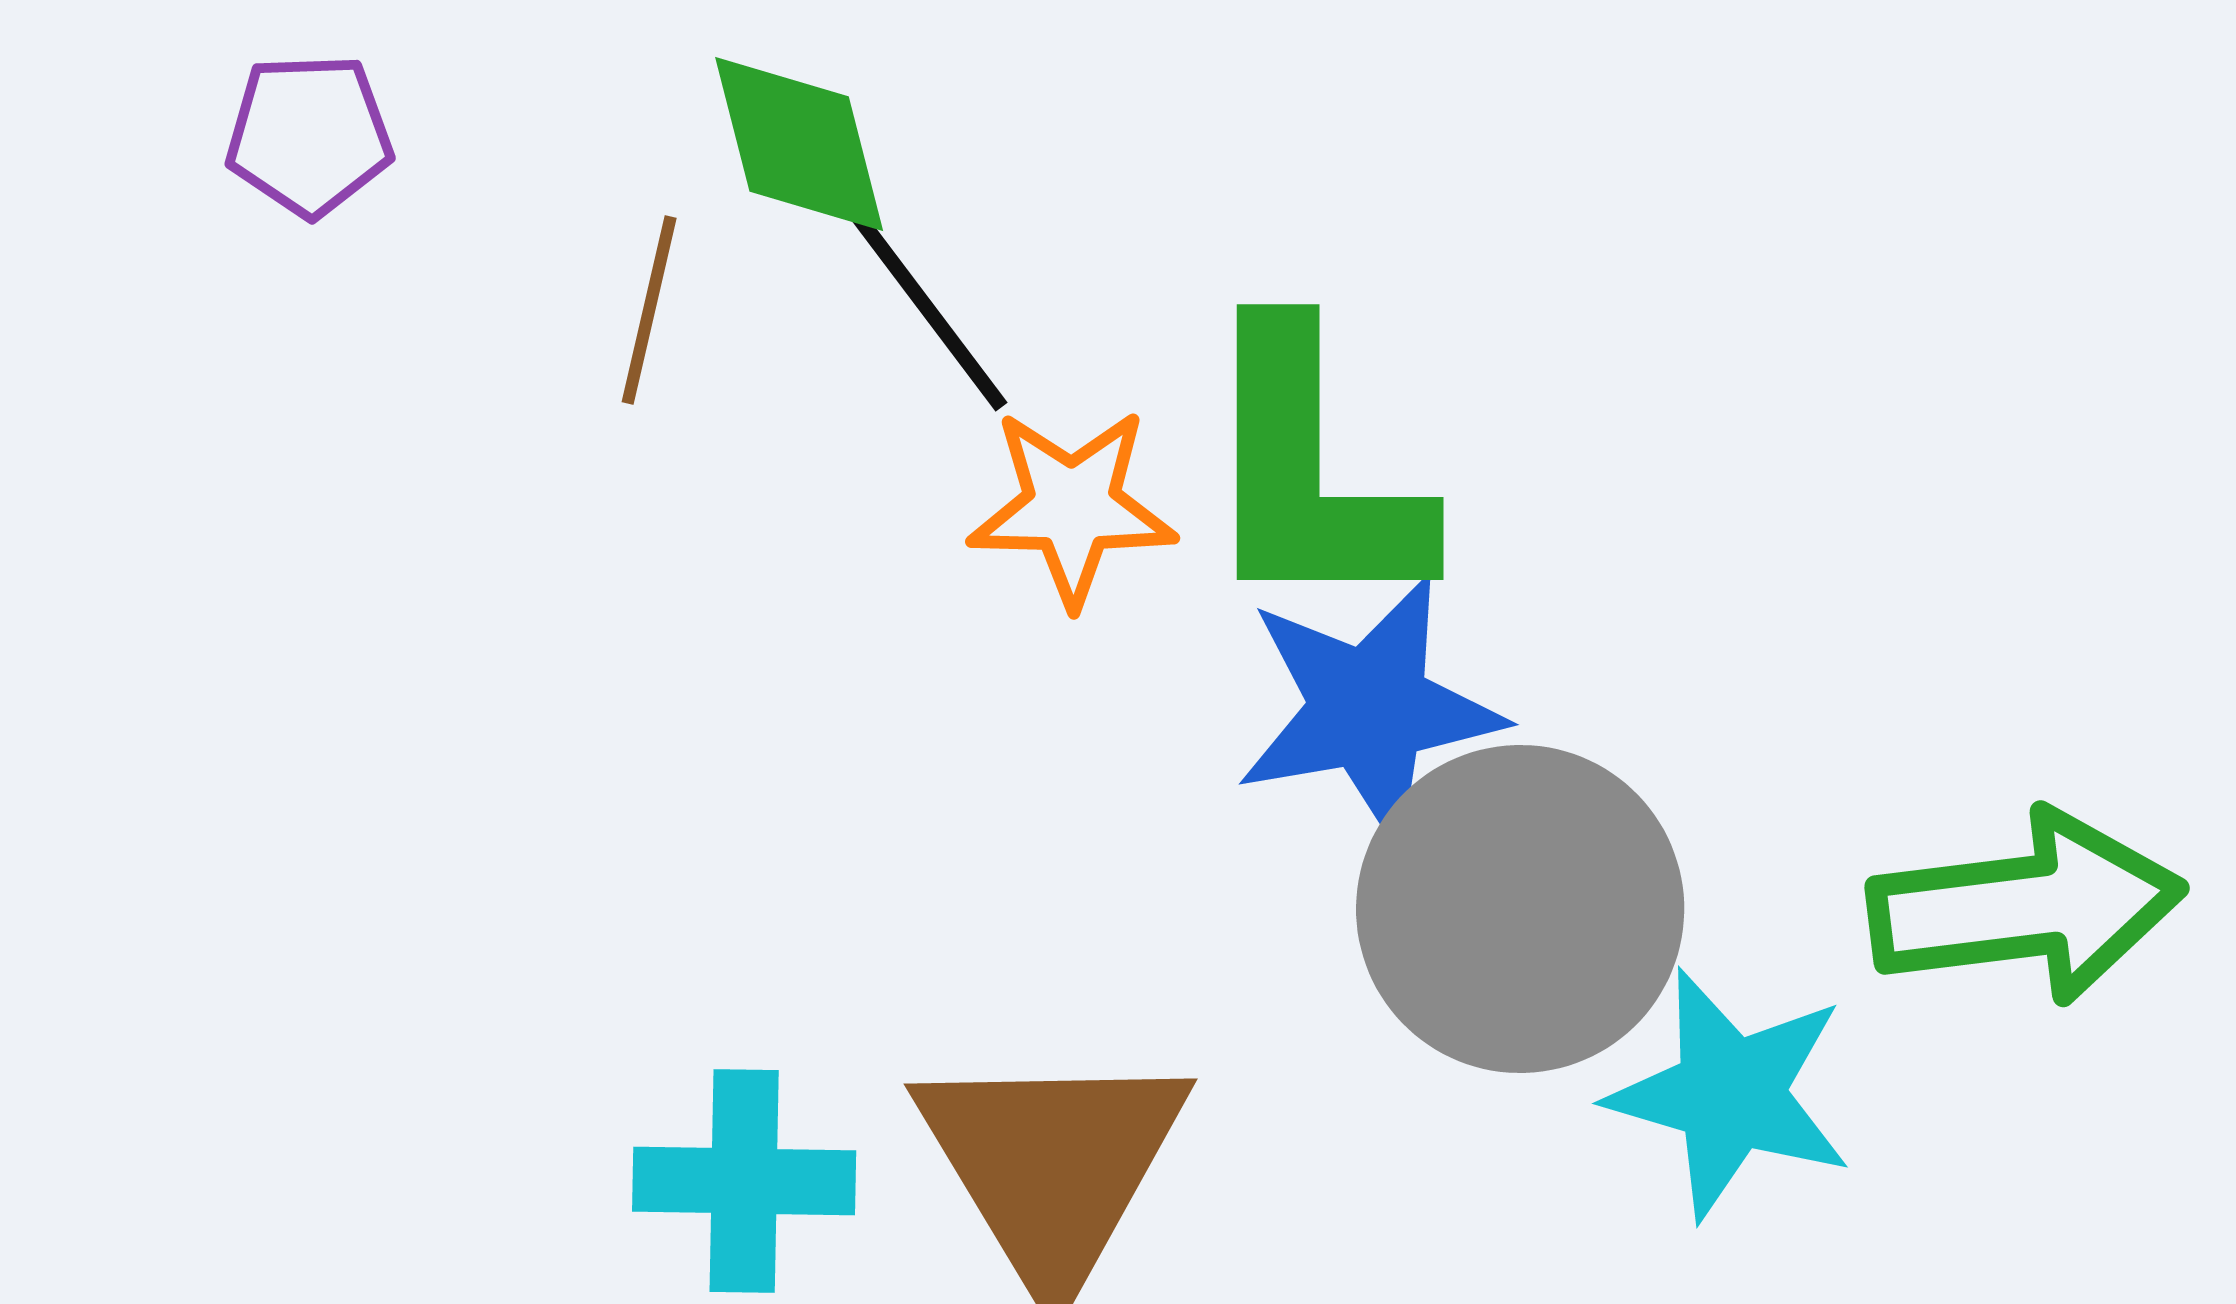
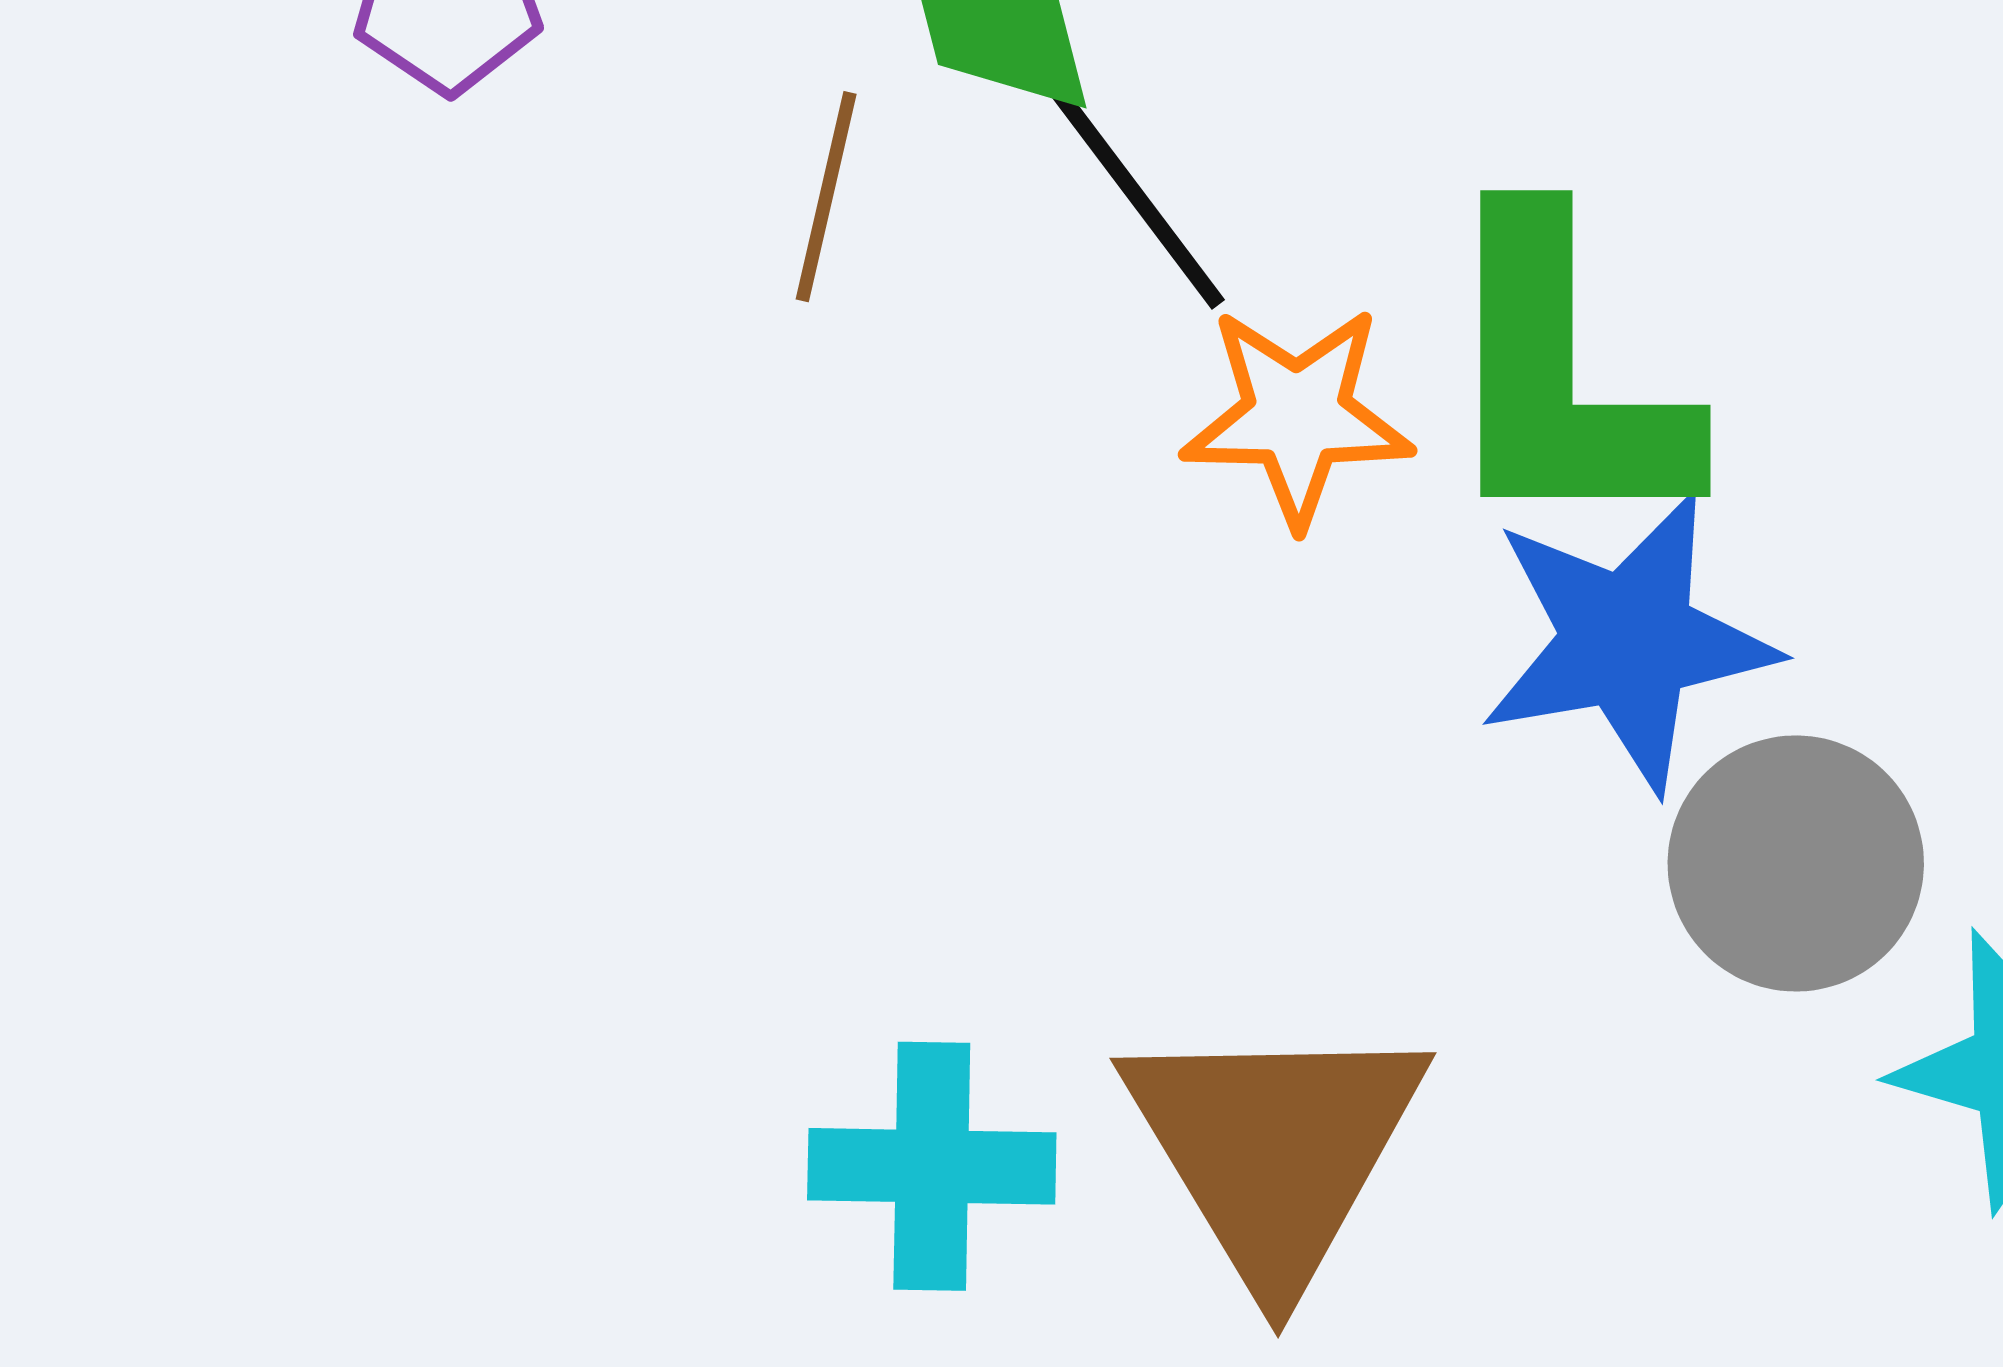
gray circle: (1520, 909) -> (1796, 863), size x0.7

